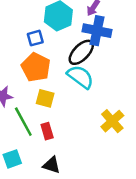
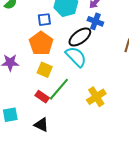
blue cross: (97, 31) -> (95, 21), size x0.7
green line: (23, 122) -> (59, 89), moved, turned 60
red rectangle: (47, 131) -> (42, 97), turned -48

